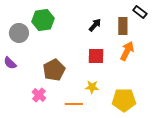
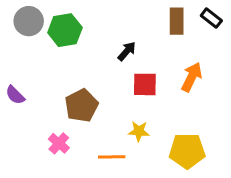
black arrow: (95, 25) -> (127, 51), moved
brown rectangle: (123, 26) -> (177, 21), moved
gray circle: (19, 33) -> (29, 21), moved

